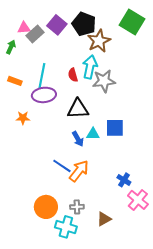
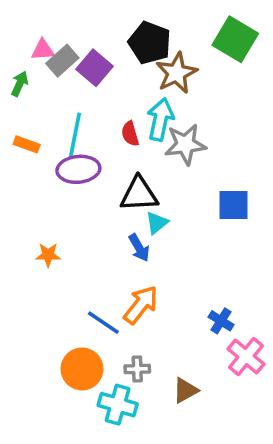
purple square: (57, 25) -> (94, 68), moved
orange star: (23, 118) -> (48, 255), moved
blue square: (115, 128) -> (233, 205), moved
cyan triangle: (93, 134) -> (157, 223), moved, turned -40
blue line: (62, 166) -> (103, 323), moved

